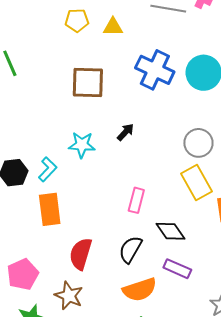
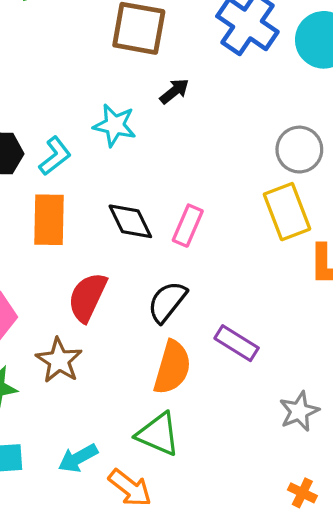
black arrow: (126, 132) -> (174, 91), moved
black diamond: (170, 231) -> (130, 221), moved
orange semicircle: (140, 290) -> (172, 367), turned -64

